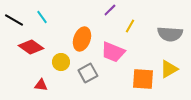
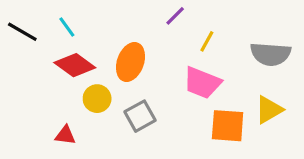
red diamond: (31, 47) -> (75, 65), moved
pink trapezoid: (113, 52) -> (202, 83), moved

